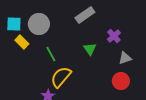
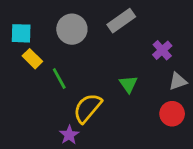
gray circle: (39, 24) -> (72, 29), moved
green triangle: (90, 49) -> (128, 84), moved
green line: (51, 54) -> (59, 78), moved

